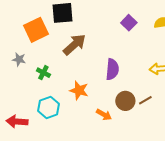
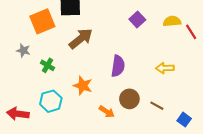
brown line: (145, 100) -> (157, 106), moved, turned 56

